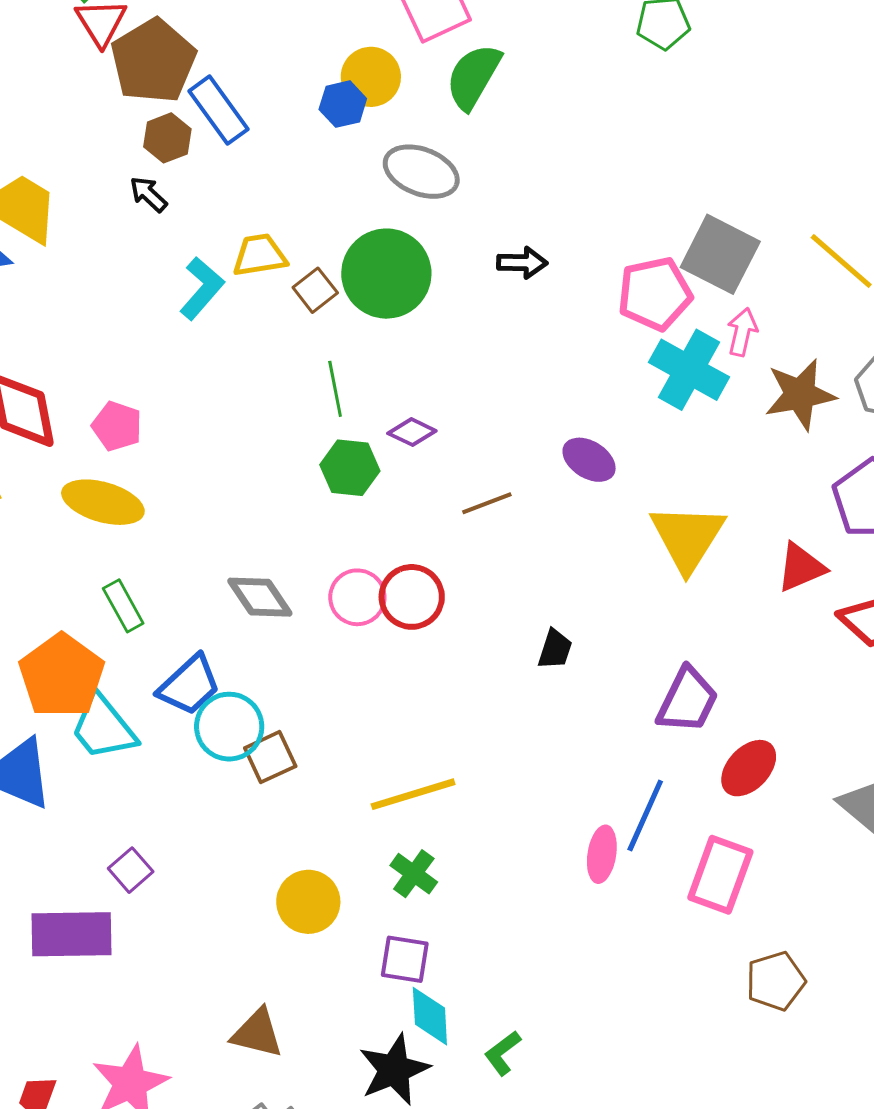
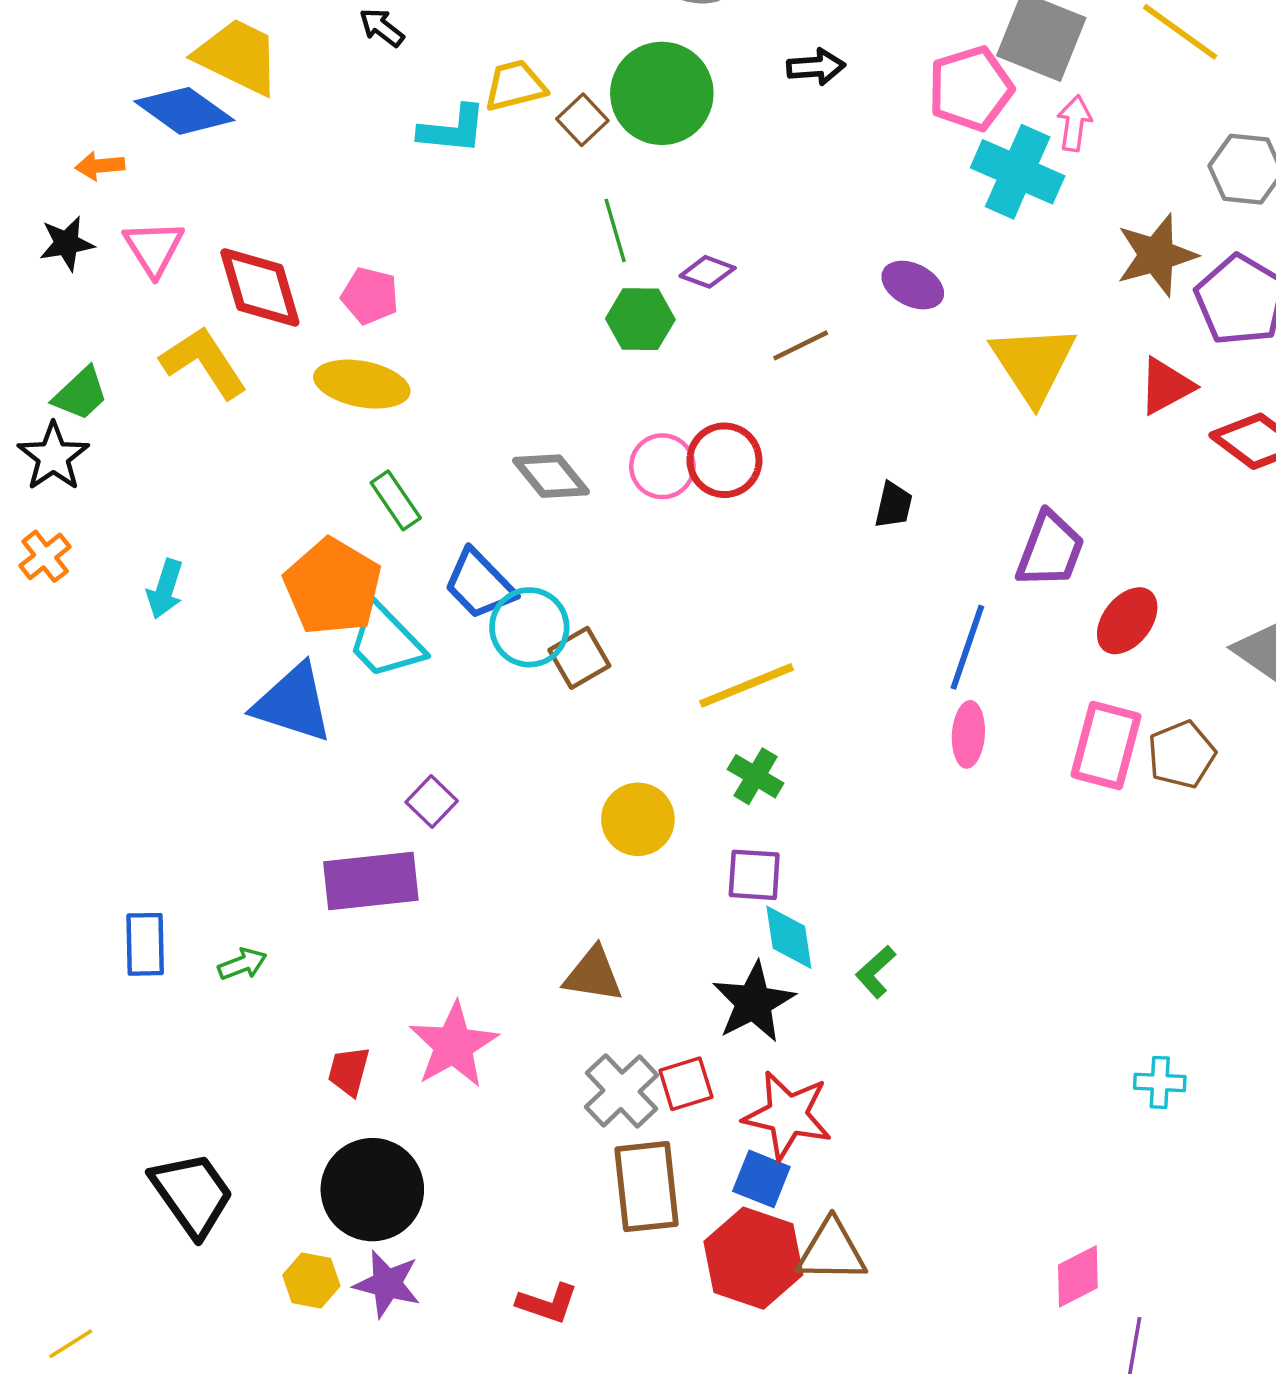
cyan L-shape: (202, 288) -> (453, 129), turned 60
brown star: (800, 394) -> (1156, 255), moved
blue trapezoid: (189, 685) -> (479, 584), turned 94
blue line: (645, 816) -> (967, 647), moved
brown pentagon: (776, 981) -> (1182, 755), moved

